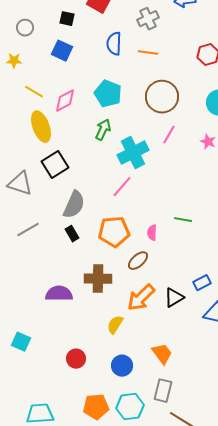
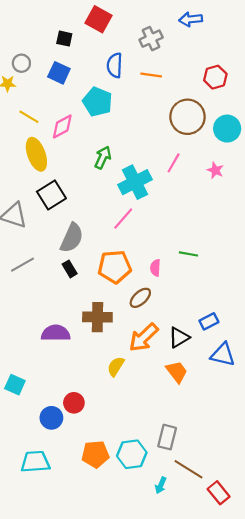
gray circle: (25, 28) -> (21, 63), moved
cyan pentagon: (108, 94) -> (97, 102), moved
brown circle: (162, 97) -> (187, 117), moved
orange trapezoid: (162, 354) -> (177, 372), moved
blue circle: (122, 366) -> (51, 418), moved

